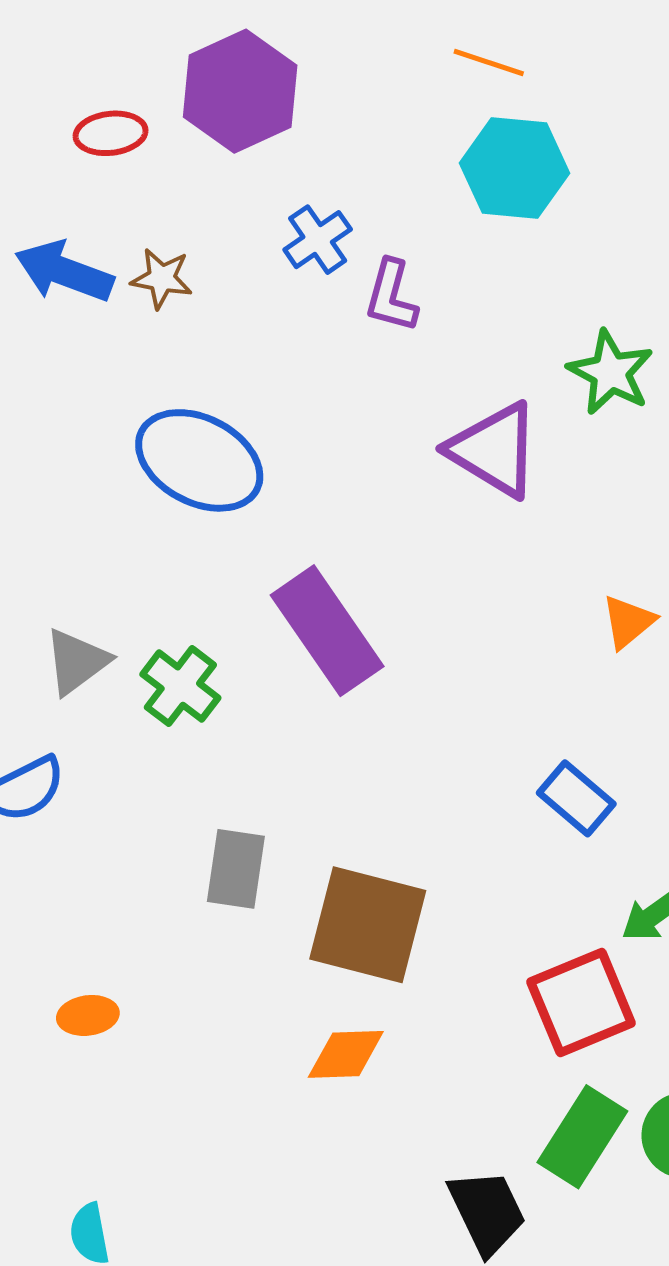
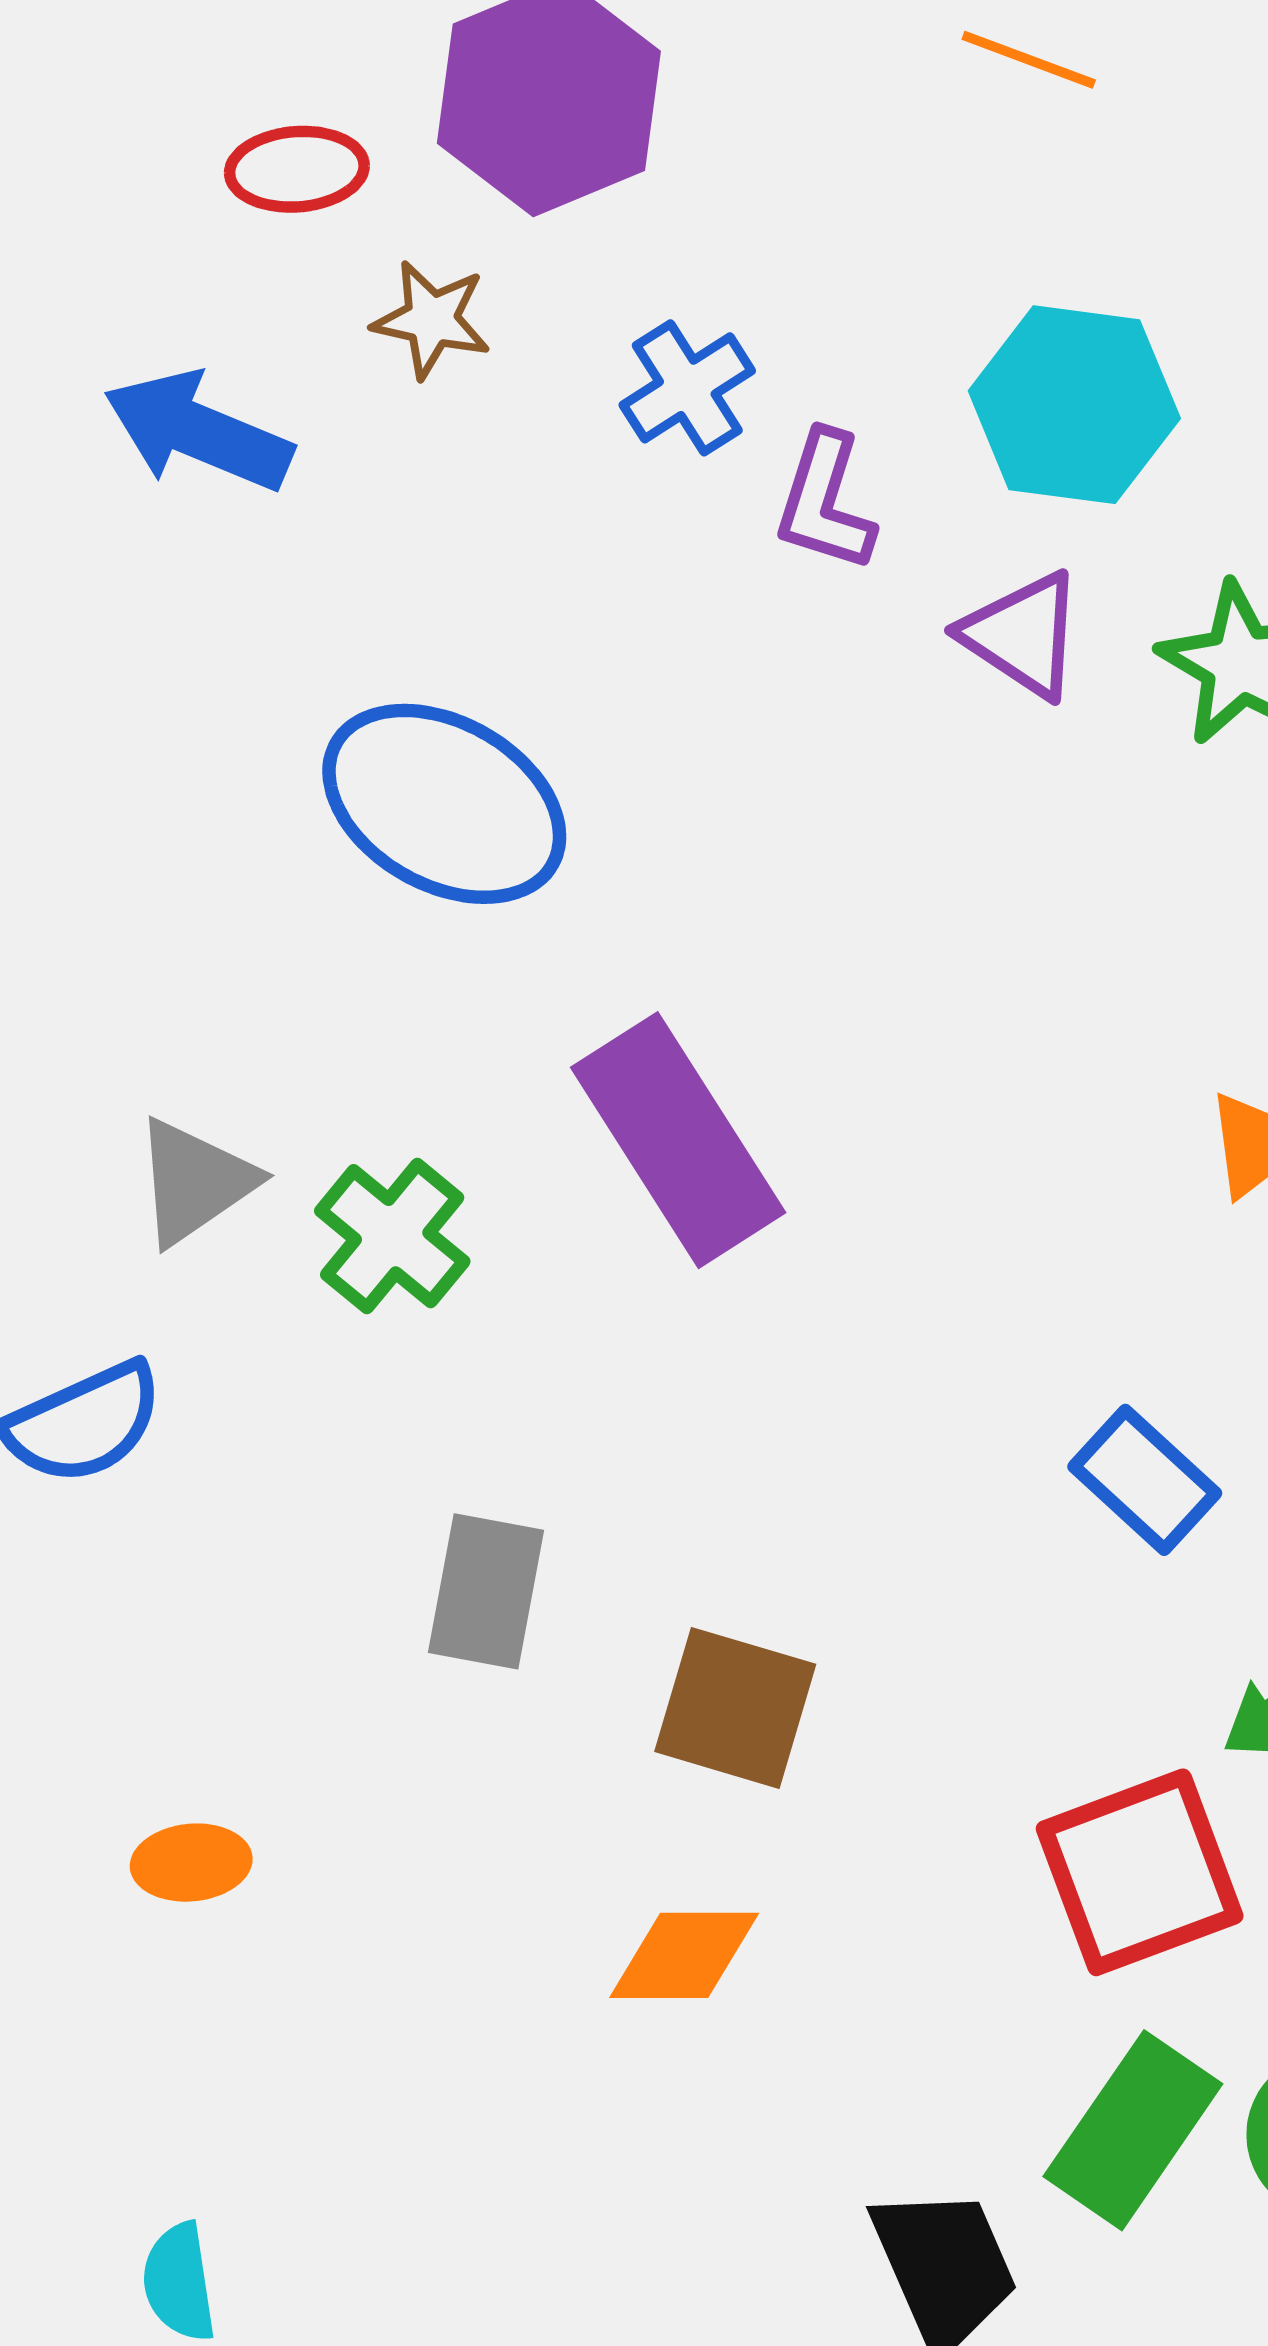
cyan hexagon: (514, 168) -> (1074, 405), moved
brown star: (162, 278) -> (432, 320), moved
purple triangle: (494, 450) -> (1023, 635), moved, size x0.7
brown square: (368, 925) -> (735, 1708), size x0.7

